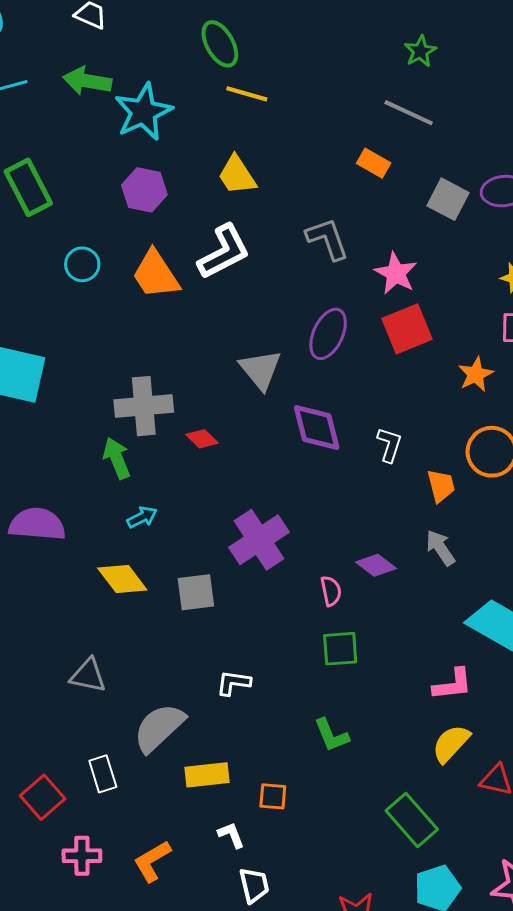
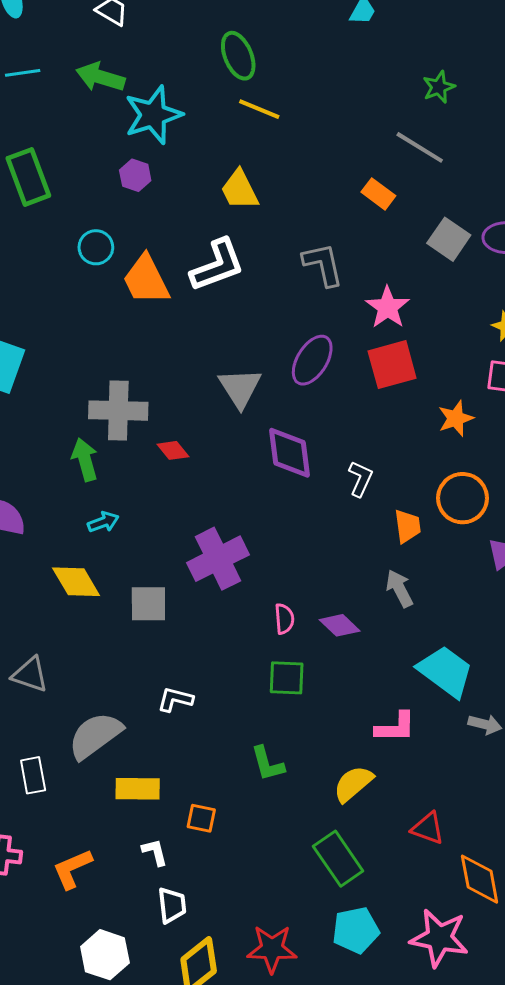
purple hexagon: (144, 190) -> (135, 175), moved, size x0.7
cyan circle: (82, 264) -> (96, 247), moved
purple diamond: (376, 565) -> (340, 625), moved
yellow semicircle: (451, 744) -> (353, 784), moved

